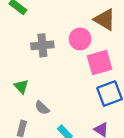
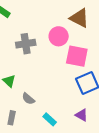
pink square: (100, 62) -> (77, 56), turned 30

